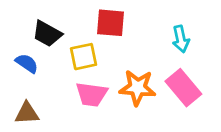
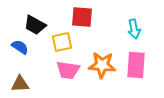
pink rectangle: (183, 88) -> (136, 65), turned 44

